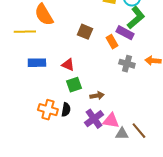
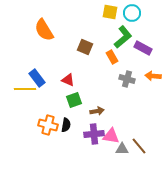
green L-shape: (136, 18) -> (123, 37), moved
yellow line: (25, 32) -> (25, 89), moved
purple rectangle: (125, 33) -> (143, 48), moved
blue rectangle: (37, 63) -> (37, 78), turned 54
purple cross: (94, 119) -> (94, 134), turned 30

